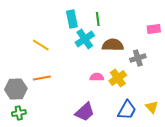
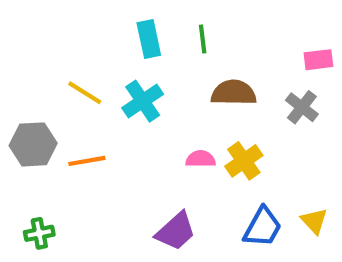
cyan cross: (85, 39) -> (143, 101), moved
gray cross: (138, 58) -> (302, 107), moved, turned -35
gray hexagon: (16, 89) -> (33, 144), moved

